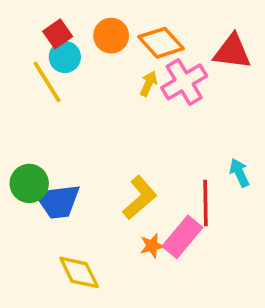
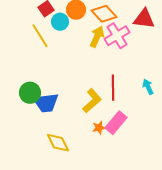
cyan circle: (65, 57) -> (60, 22), moved
yellow arrow: (149, 84) -> (97, 37), size x1.5
red line: (206, 203) -> (113, 88), moved

